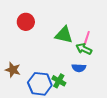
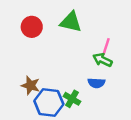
green triangle: (64, 35) -> (71, 22), moved
brown star: (13, 70) -> (31, 85), moved

